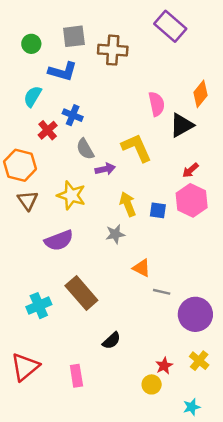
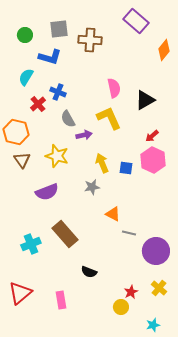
orange diamond: (200, 94) -> (164, 50), moved
pink semicircle: (157, 104) -> (114, 88), moved
black semicircle: (111, 341) -> (89, 272), turned 63

